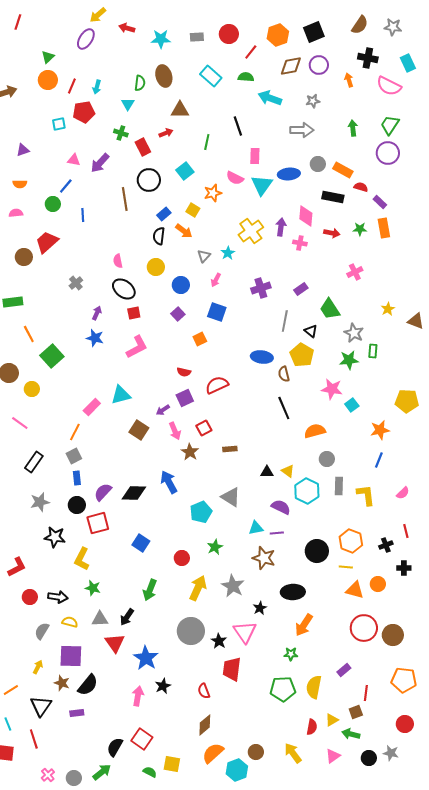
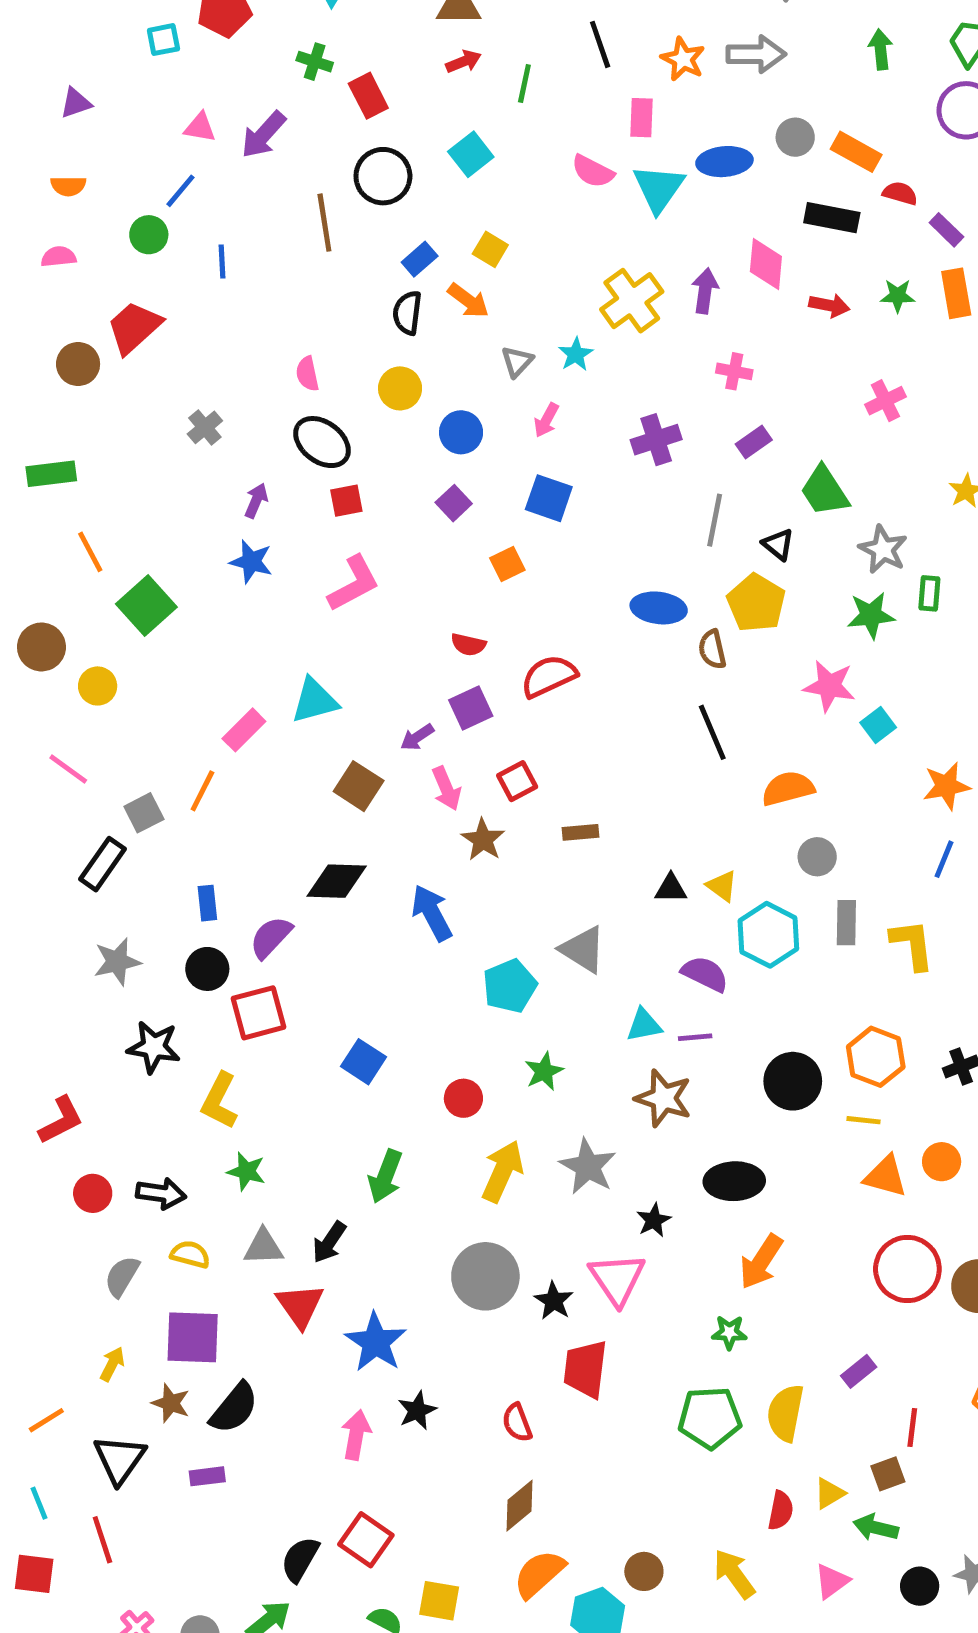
red arrow: (166, 133) -> (463, 62), moved
orange star: (213, 193) -> (683, 59), moved, turned -30
pink cross: (300, 243) -> (734, 371), moved
gray square: (74, 456) -> (144, 813), moved
black diamond: (134, 493) -> (337, 881), moved

